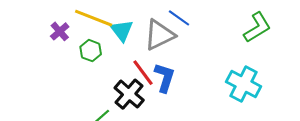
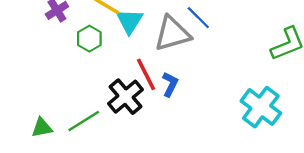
blue L-shape: (165, 78) -> (170, 84), size x0.7

